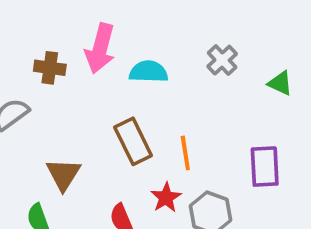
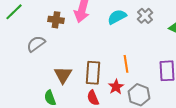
cyan semicircle: (149, 72) -> (117, 17), moved, turned -30
brown rectangle: (133, 141) -> (93, 73), moved, turned 30

